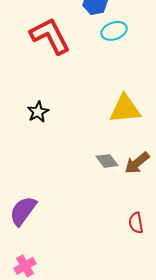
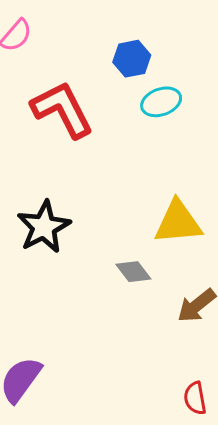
black star: (38, 112) -> (44, 227), size x1.6
gray diamond: (107, 161) -> (133, 272), moved

